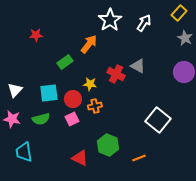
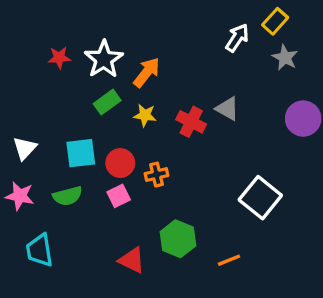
yellow rectangle: (179, 13) -> (275, 21), moved
white star: (110, 20) -> (104, 59), moved
gray star: (185, 38) -> (285, 58), moved
yellow star: (90, 84) -> (145, 115), moved

